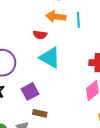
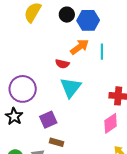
orange arrow: (56, 17) -> (80, 47), turned 132
cyan triangle: (50, 58) -> (71, 87), turned 35

